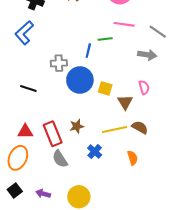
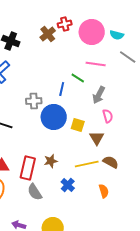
gray line: (158, 32) -> (128, 57), moved
green line: (105, 39) -> (78, 78), turned 40
gray arrow: (147, 55) -> (99, 95), moved, turned 108
pink semicircle: (144, 87) -> (108, 116), moved
red rectangle: (53, 134) -> (28, 168), turned 35

